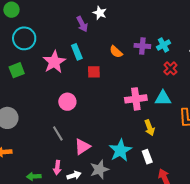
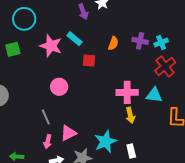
cyan rectangle: (77, 52) -> (75, 39), turned -35
orange semicircle: (116, 52) -> (113, 43), turned -120
pink star: (54, 62) -> (51, 46), turned -30
red cross: (170, 68) -> (165, 67), size x1.5
yellow arrow: (150, 128) -> (130, 115), moved
pink arrow: (57, 168) -> (48, 142), moved

